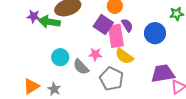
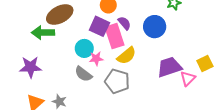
purple star: (33, 16) -> (30, 67), moved, size x1.5
yellow semicircle: (124, 56) -> (127, 56), turned -66
cyan circle: (60, 57) -> (84, 48), moved

